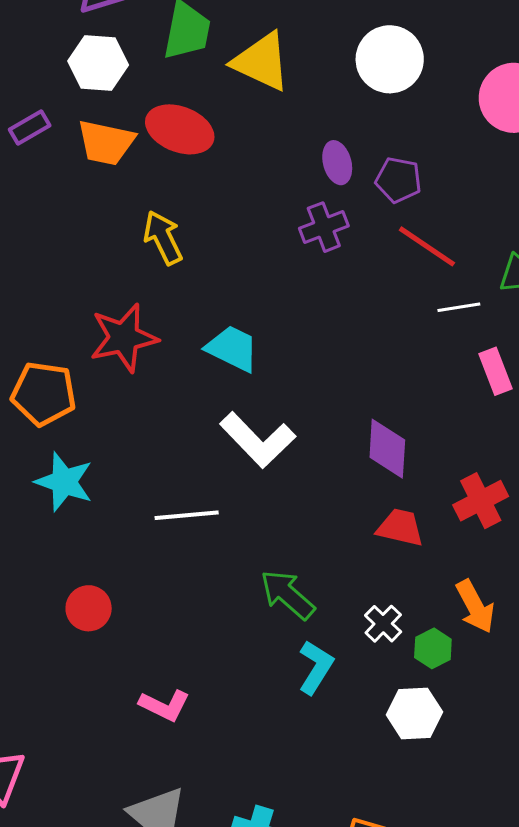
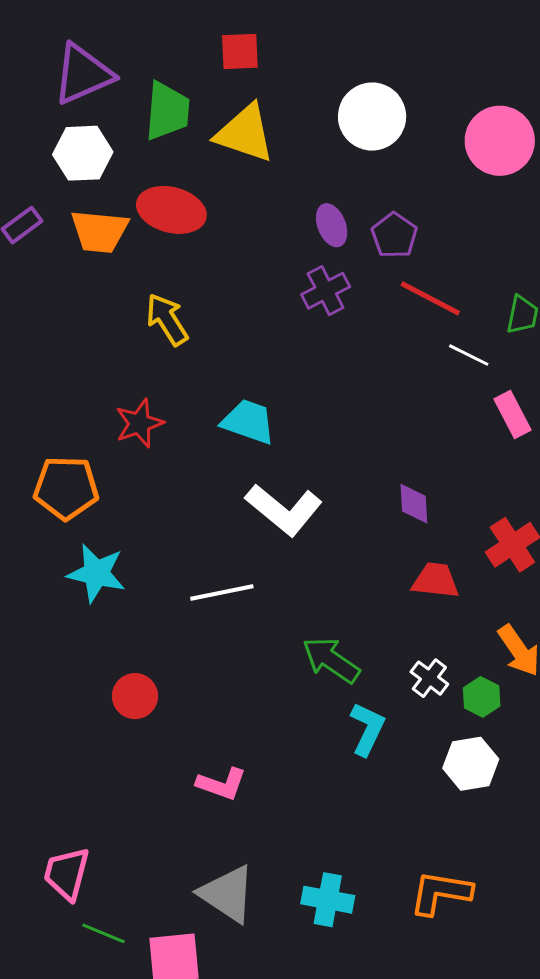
purple pentagon: (398, 180) -> (394, 235), turned 30
white line: (459, 307) -> (469, 355), turned 42
red star: (124, 338) -> (139, 423), size x0.7
purple diamond: (387, 449) -> (414, 504), size x0.7

